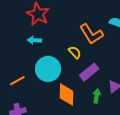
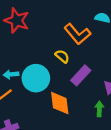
cyan arrow: (34, 40) -> (11, 74), moved
green arrow: (97, 96) -> (99, 109), moved

